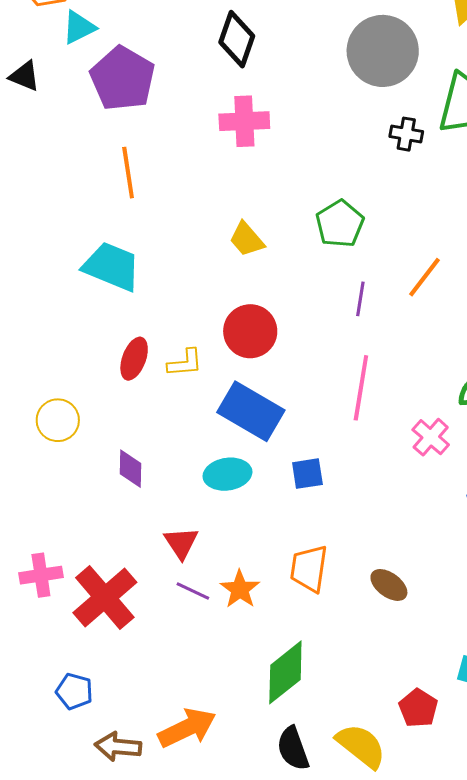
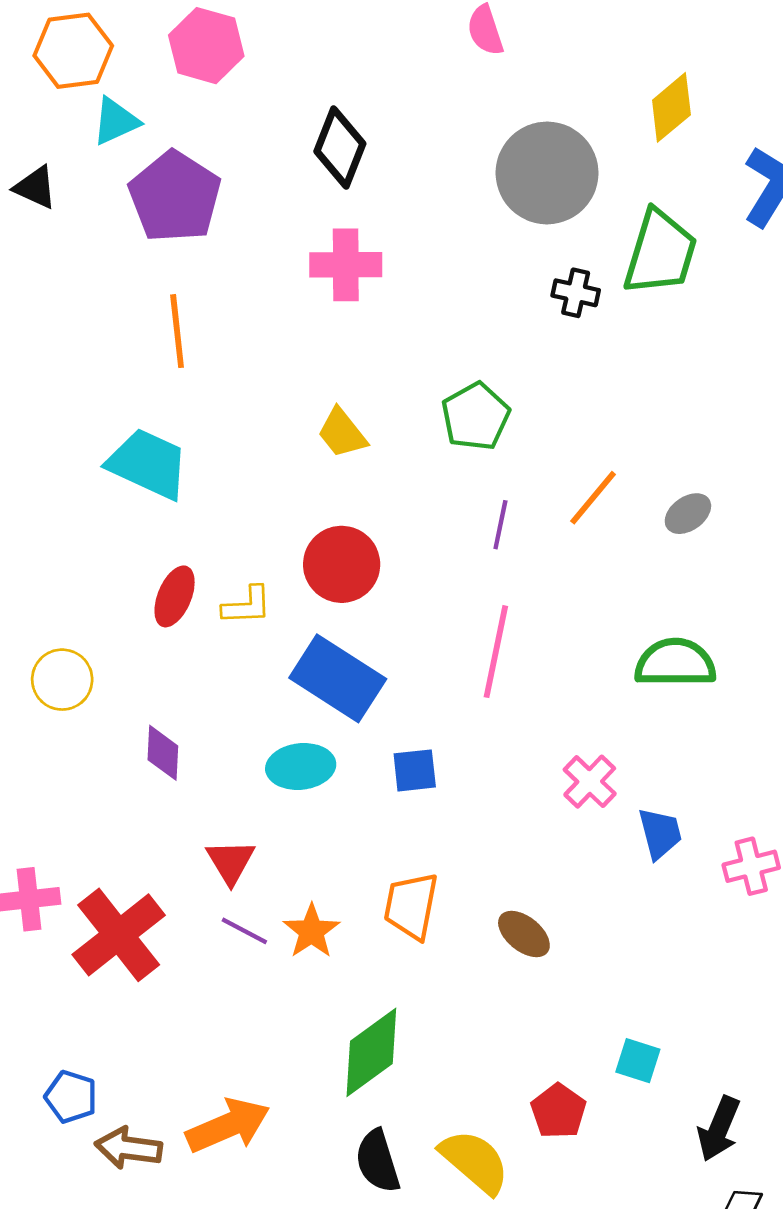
pink cross: (431, 437) -> (590, 782), moved
blue pentagon: (74, 691) -> (71, 1097), moved

